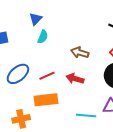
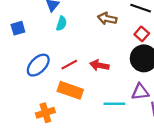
brown arrow: (80, 53) -> (107, 19), moved
orange rectangle: (46, 100) -> (70, 90), turned 30

